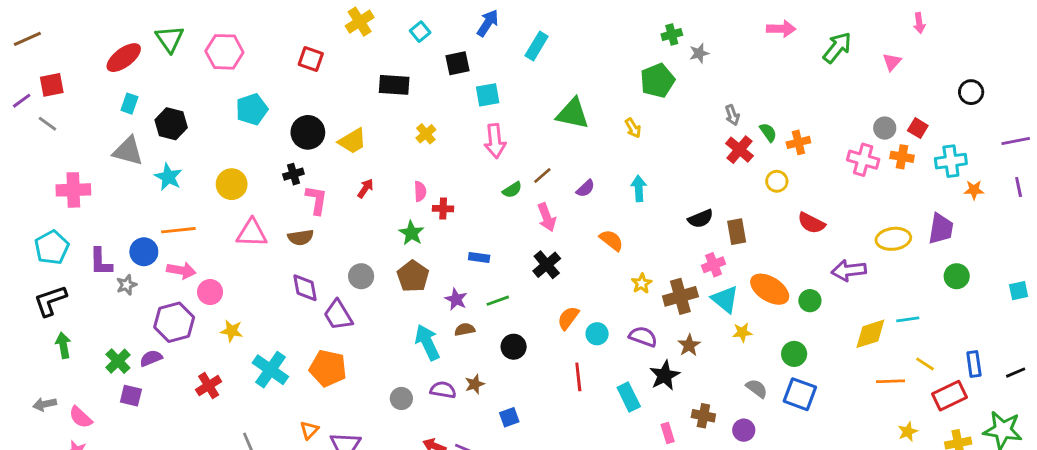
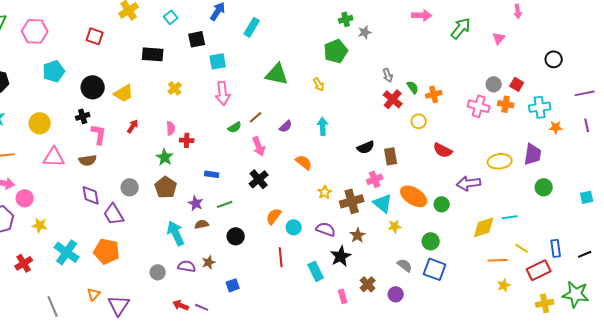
brown cross: (703, 416) -> (368, 284), turned 35
yellow star: (908, 432) -> (504, 285), moved

